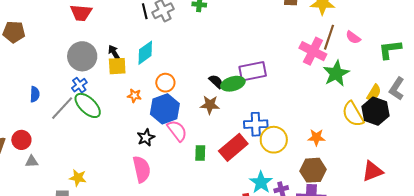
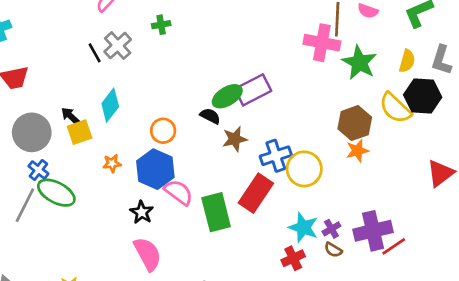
orange circle: (165, 83) -> (163, 131), moved
green ellipse: (233, 84) -> (227, 96), moved
yellow semicircle: (374, 93) -> (407, 61), moved
brown star: (210, 105) -> (235, 139), moved
green rectangle: (200, 153) -> (216, 212), size x1.8
brown hexagon: (313, 170) -> (355, 123), moved

